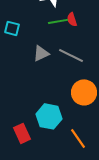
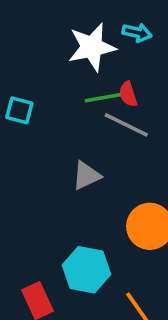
gray triangle: (41, 53) -> (86, 176), moved
gray line: (71, 55) -> (126, 125), moved

